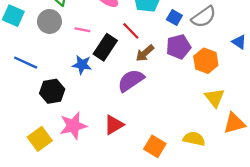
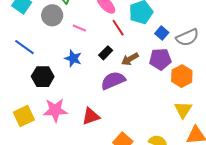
red line: (131, 31) -> (118, 28), moved
black rectangle: (105, 47) -> (106, 53), moved, size x0.6

